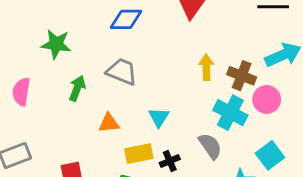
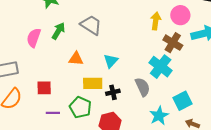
yellow arrow: (206, 67) -> (156, 21), moved
pink semicircle: (21, 92) -> (34, 38), moved
pink circle: (267, 99) -> (180, 15), moved

